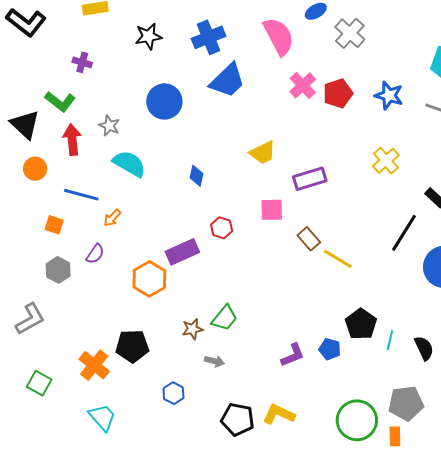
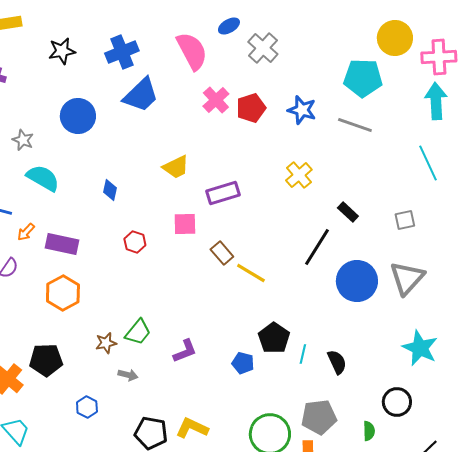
purple rectangle: (182, 252) -> (62, 244), moved, turned 36
purple L-shape: (293, 355) -> (185, 351), moved

